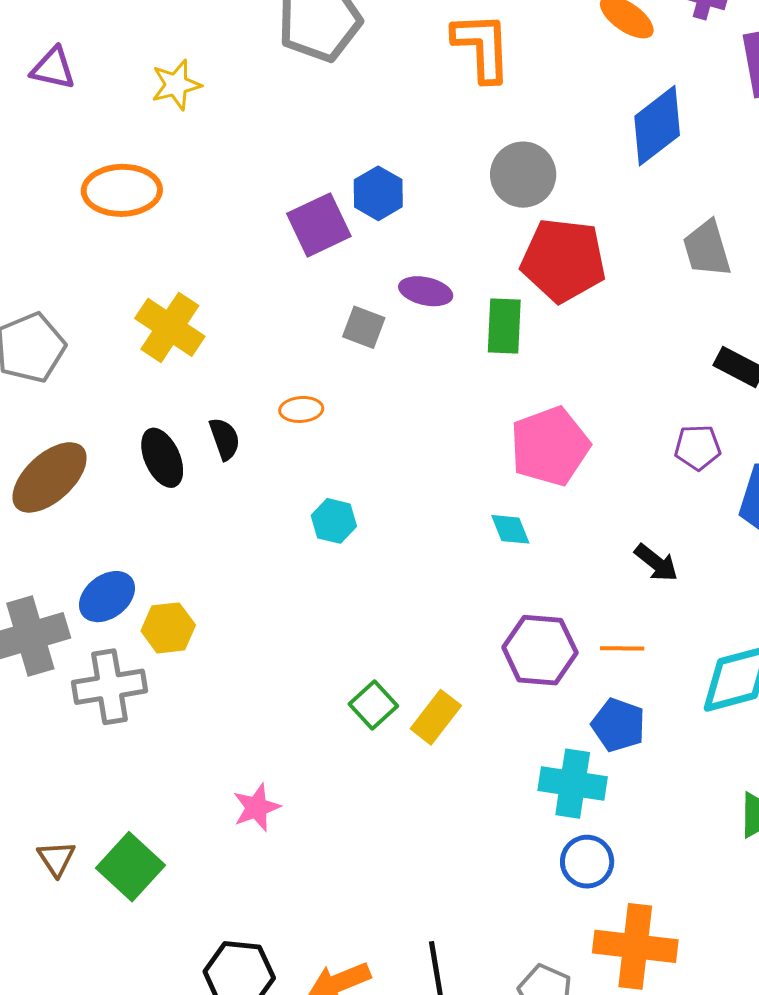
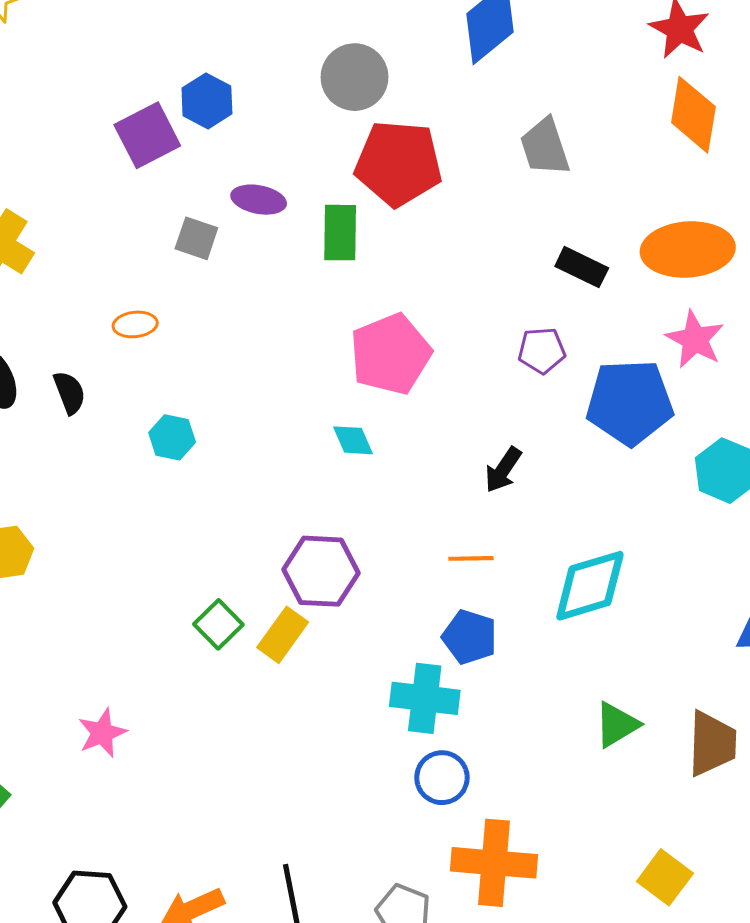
black semicircle: (225, 439) -> (69, 393), moved
black arrow: (656, 563) -> (503, 470), turned 87
purple hexagon: (540, 650) -> (321, 571), moved

